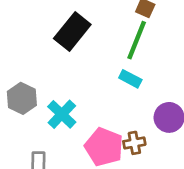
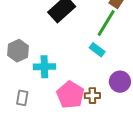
cyan cross: (62, 114) -> (44, 67), turned 35

